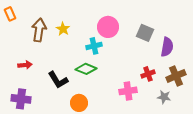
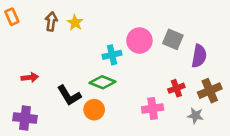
pink circle: (108, 27) -> (139, 41), moved
yellow star: (63, 29) -> (75, 23), moved
brown arrow: (39, 30) -> (51, 21), moved, size x0.7
orange circle: (79, 103) -> (94, 110), moved

